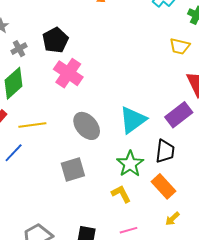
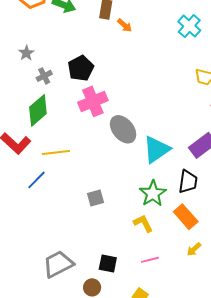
pink cross: (68, 73) -> (93, 101), turned 32
gray ellipse: (87, 126) -> (123, 129), moved
gray square: (73, 170) -> (95, 198), size x0.7

